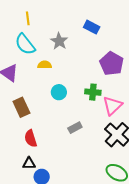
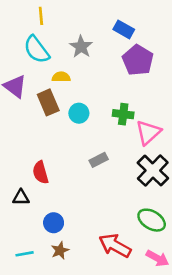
purple pentagon: (112, 64) -> (138, 60), moved
brown rectangle: (21, 107) -> (48, 102), moved
black triangle: (29, 163) -> (21, 198), moved

